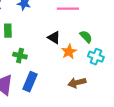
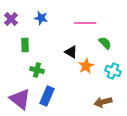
green semicircle: (86, 37) -> (105, 43), moved
brown arrow: (77, 83) -> (103, 102), moved

